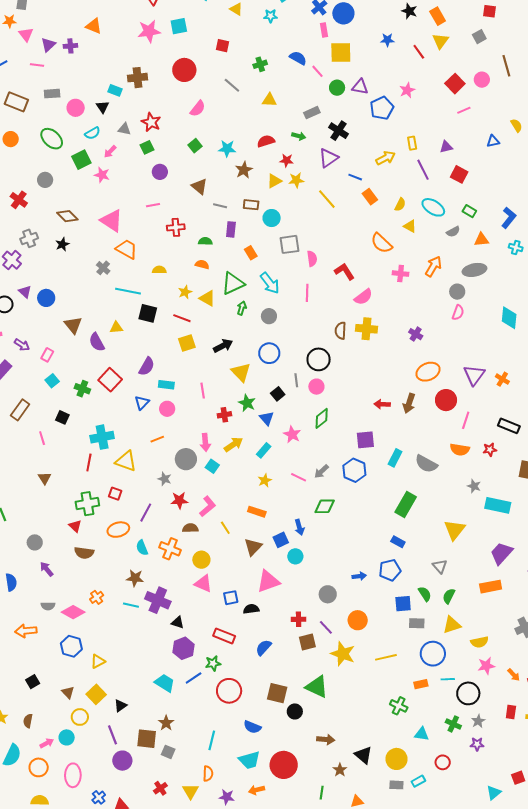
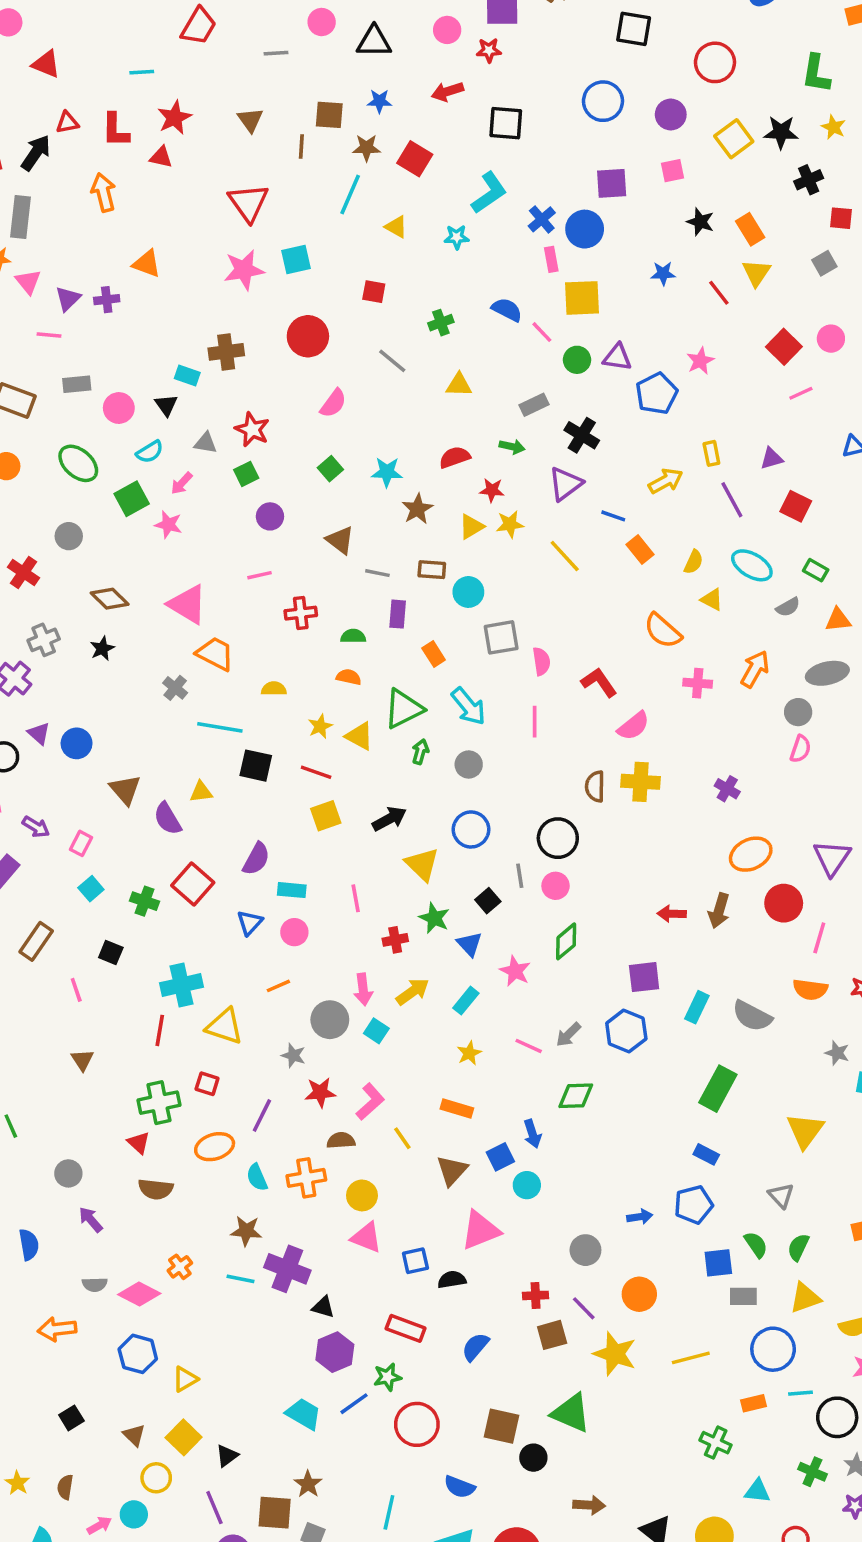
orange cross: (170, 549) -> (306, 1178), turned -30

